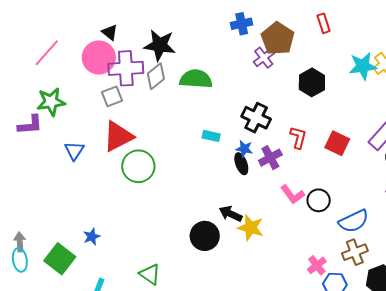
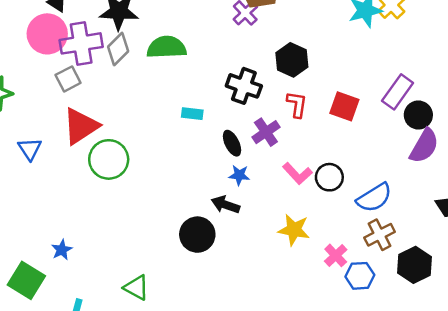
black hexagon: (312, 82) -> (292, 60), moved
blue star: (244, 149) -> (239, 175), moved
yellow star: (251, 228) -> (294, 230), moved

